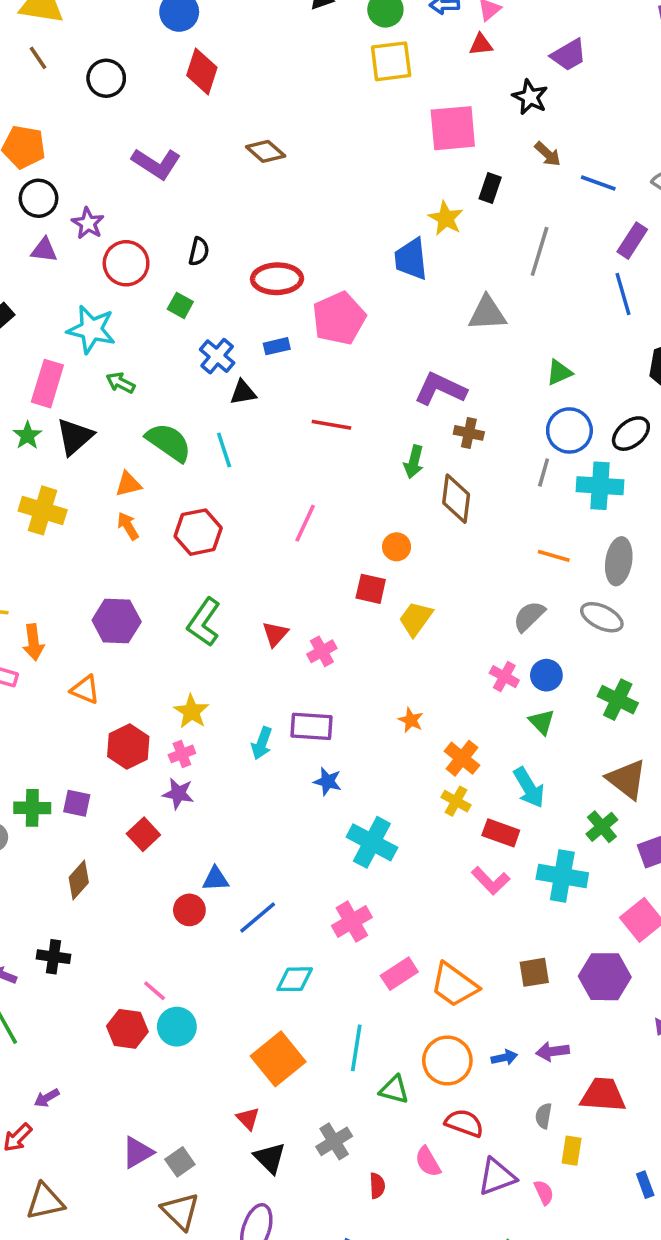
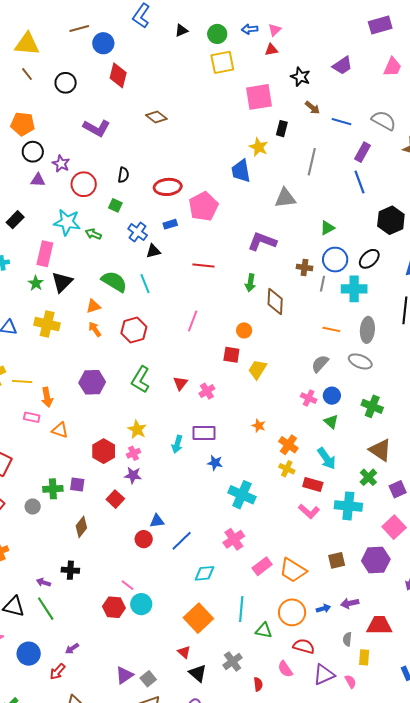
purple trapezoid: (569, 55) -> (342, 66), moved
green arrow: (120, 383) -> (93, 234), moved
brown cross: (469, 433) -> (305, 267), moved
orange triangle: (85, 690) -> (60, 430), moved

